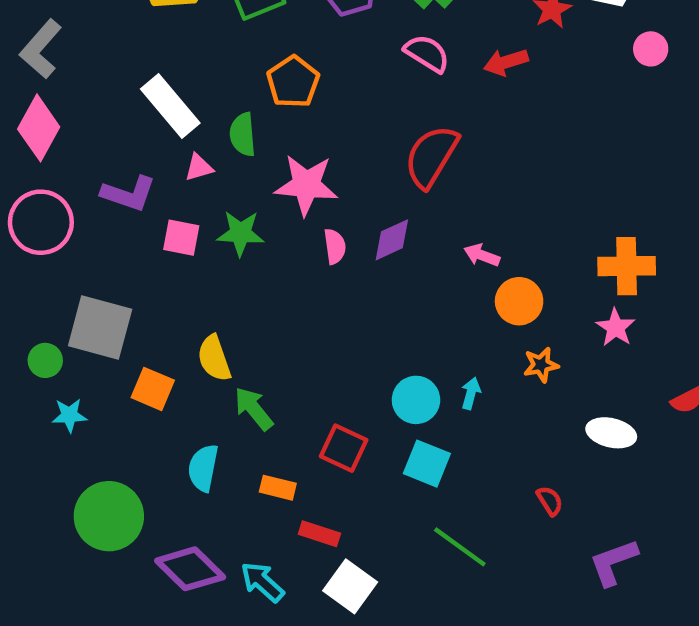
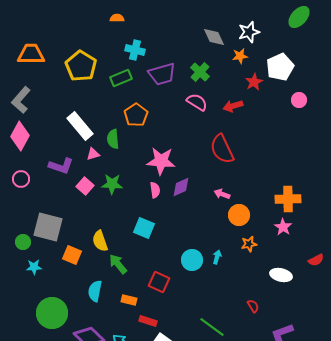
red semicircle: (431, 156) -> (222, 149), moved, turned -56
pink star: (306, 185) -> (161, 161), moved
pink circle: (41, 222) -> (21, 179), size x0.6
pink square: (181, 238) -> (85, 186), turned 30
cyan square: (427, 464) -> (144, 228), moved

